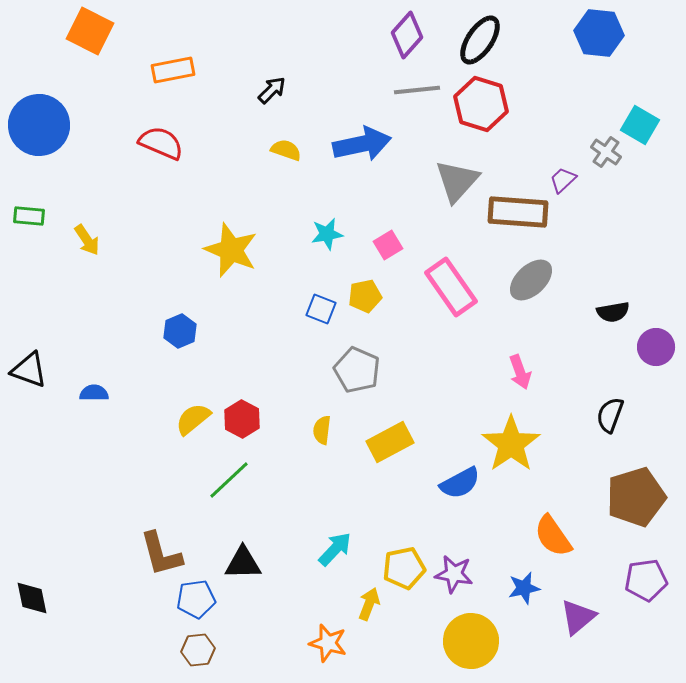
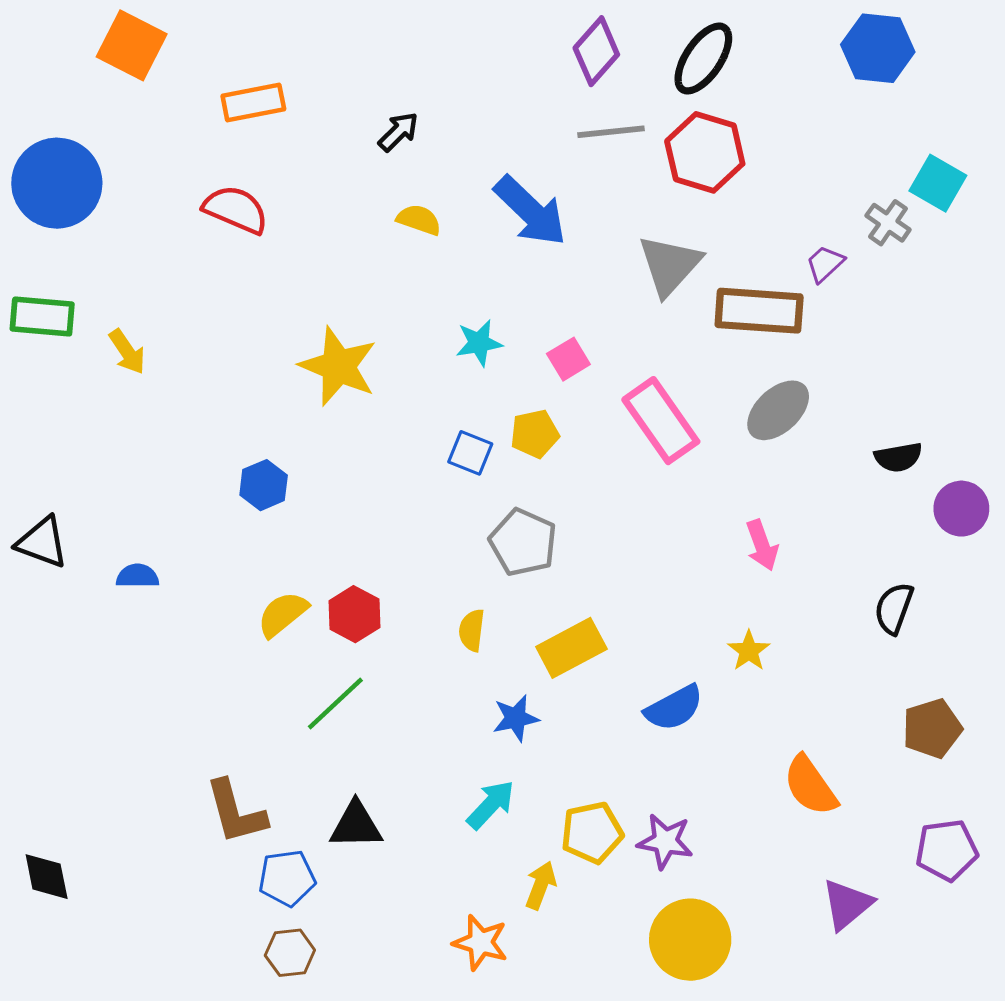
blue arrow: (362, 144) -> (530, 211), turned 56
green rectangle: (29, 216) -> (42, 317), size x1.4
yellow star: (511, 444) -> (749, 651), size x0.5
brown pentagon: (636, 497) -> (932, 728), size x0.7
blue star: (524, 588) -> (516, 718), moved

